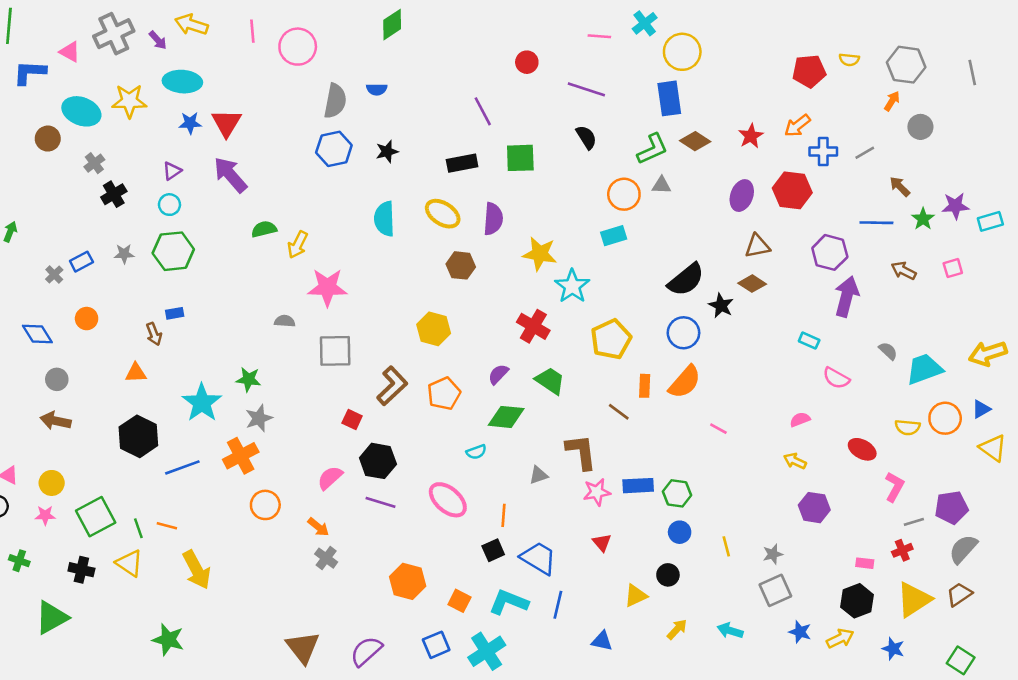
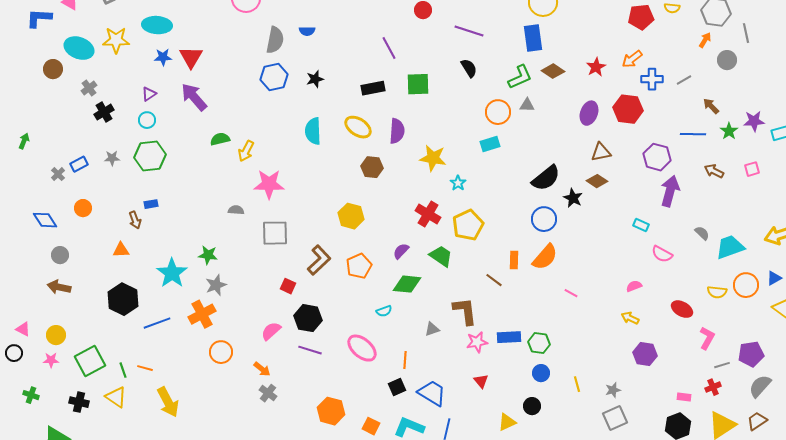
gray line: (972, 73) -> (746, 33), moved
cyan star: (572, 286) -> (458, 183), size x0.6
yellow pentagon: (611, 339) -> (468, 225), moved

